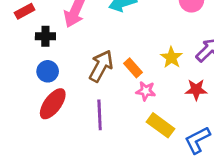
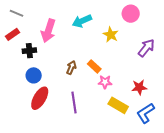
yellow star: (171, 57) -> (111, 35), moved
brown arrow: (101, 66) -> (71, 68), size x0.6
red star: (196, 90) -> (139, 87), moved

